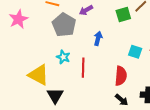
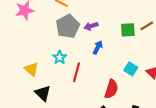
purple arrow: (86, 10) -> (91, 26), moved
yellow triangle: (39, 75) -> (31, 69), size x0.7
black triangle: (55, 96) -> (43, 93), turned -30

